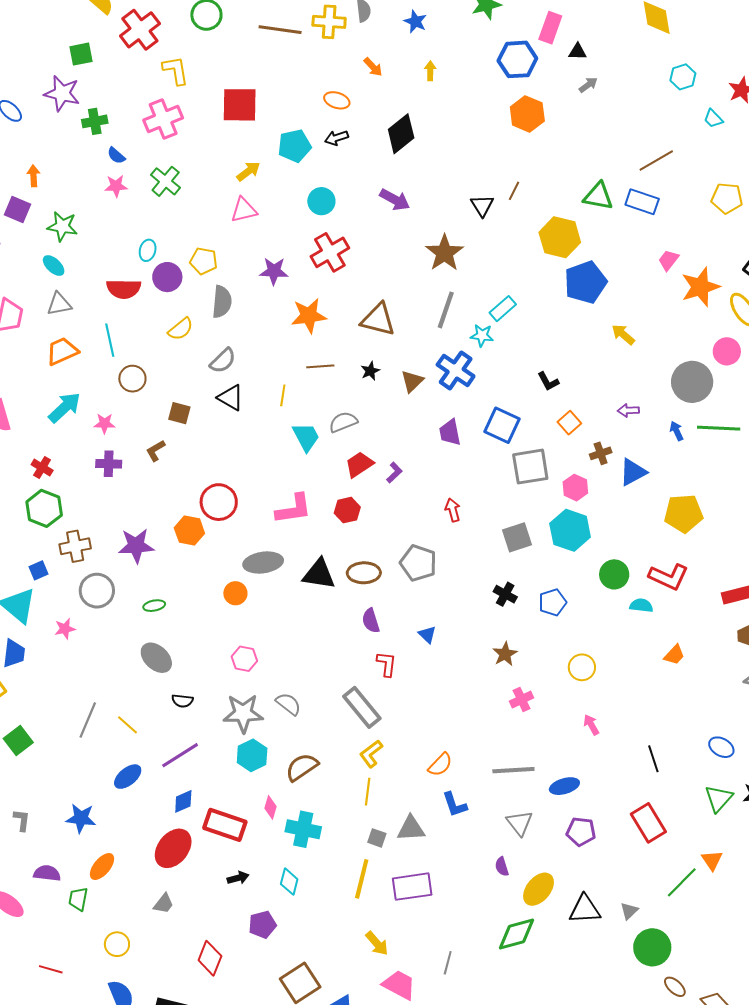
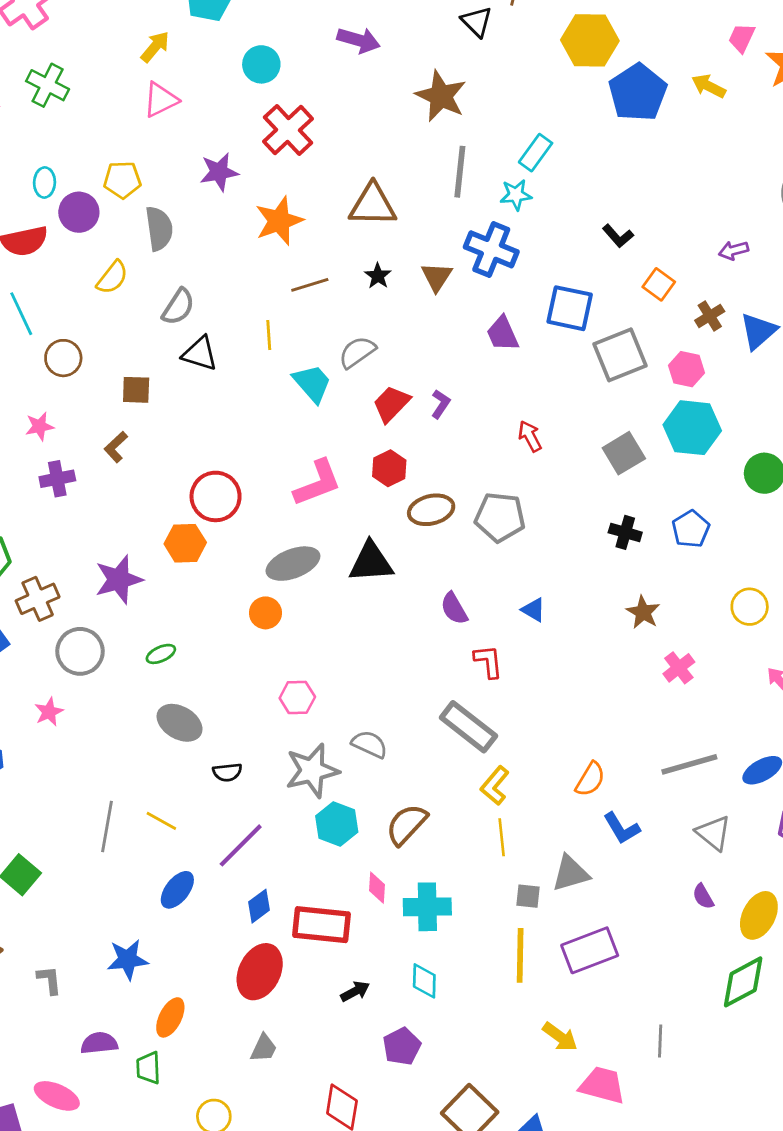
yellow arrow: (623, 334) -> (709, 86), moved
brown ellipse: (364, 573) -> (431, 510), moved

